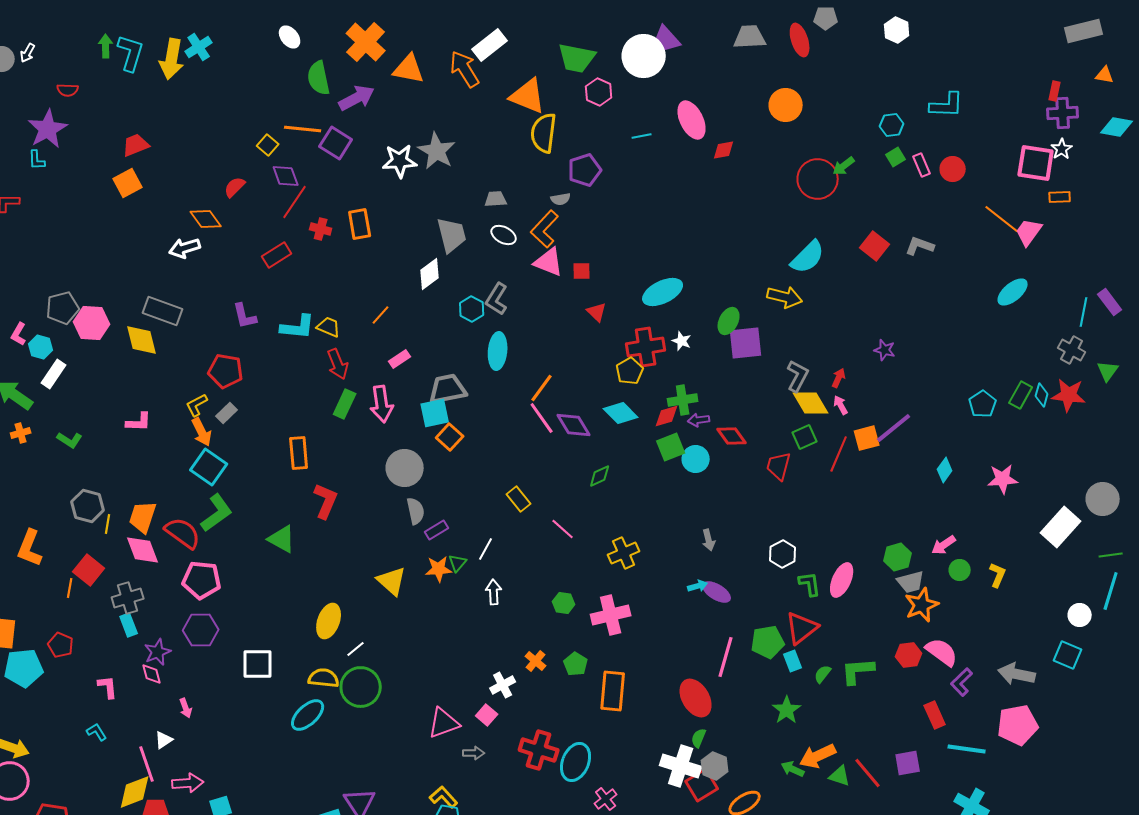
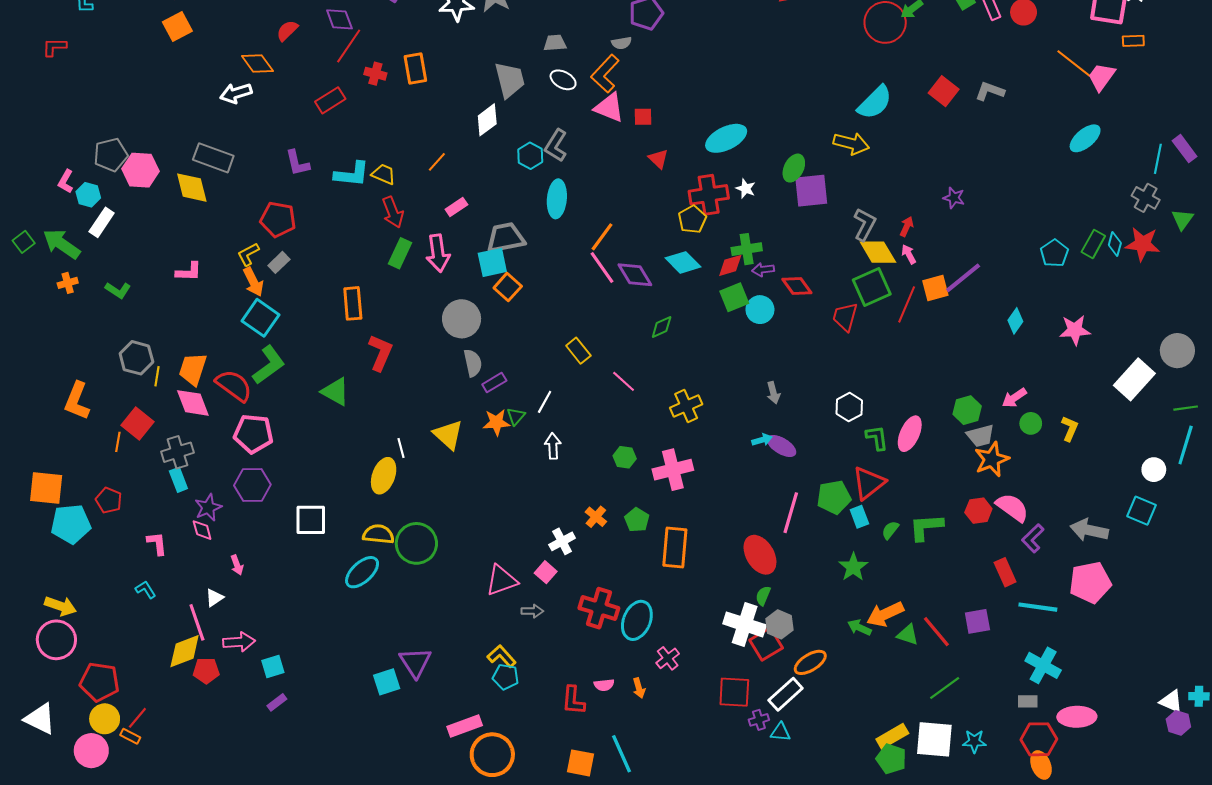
green square: (805, 437) -> (872, 287), size x1.5
white line: (356, 649) -> (401, 448), moved, turned -66

